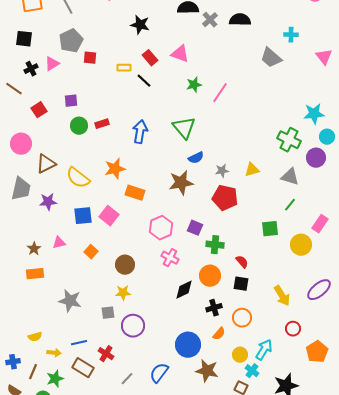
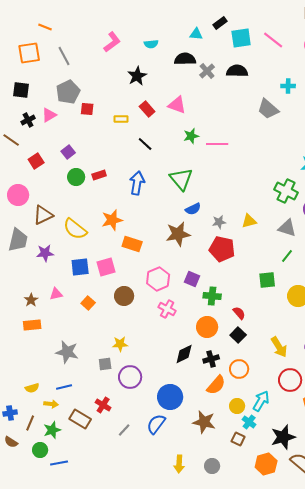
black star: (140, 25) -> (137, 76), turned 30
black line: (144, 81) -> (145, 144), moved
pink line: (220, 93) -> (217, 144), turned 55
purple square: (71, 101) -> (68, 152), turned -32
pink square: (109, 216) -> (106, 267), turned 36
brown circle: (125, 265) -> (124, 296), moved
black square: (241, 284) -> (238, 335), turned 35
black diamond: (184, 290) -> (184, 354), moved
red circle: (293, 329) -> (290, 380), size x1.5
orange semicircle: (219, 334) -> (216, 385), size x1.5
blue line: (79, 343) -> (64, 387), moved
blue circle: (188, 345) -> (170, 397), moved

